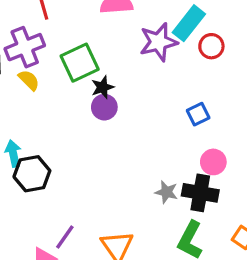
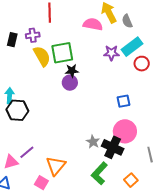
purple star: (158, 42) -> (111, 53), size x0.7
purple cross: (25, 47) -> (33, 35), size x0.6
yellow semicircle: (29, 80) -> (42, 56), moved, size x1.5
pink circle: (213, 162) -> (125, 131), size x1.5

